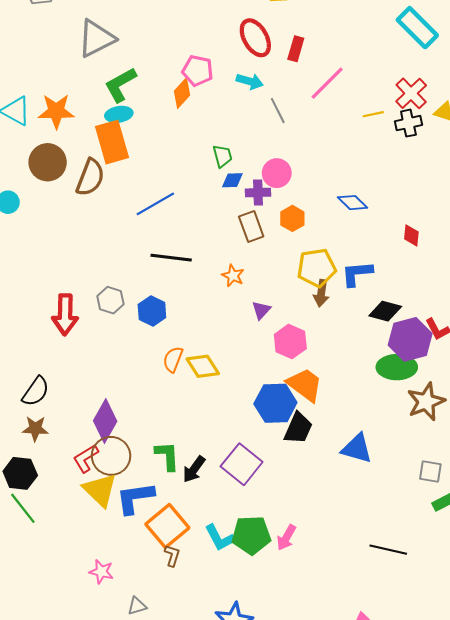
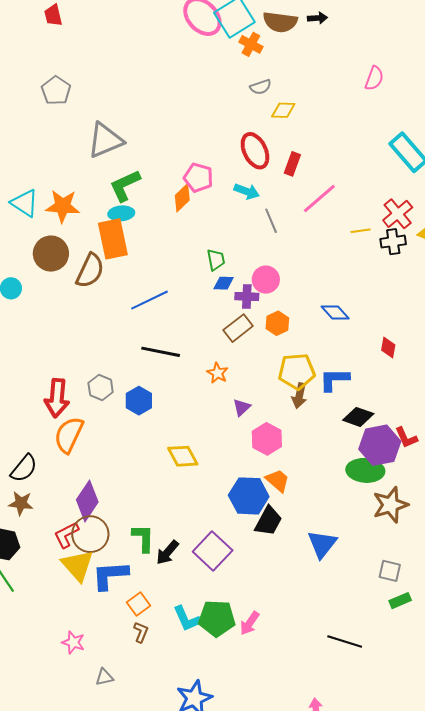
brown rectangle: (251, 227) -> (238, 328), turned 68
orange semicircle: (173, 359) -> (69, 435), moved, size x1.5
orange trapezoid: (305, 385) -> (278, 481), size x0.7
blue triangle: (357, 448) -> (322, 544), turned 48
orange square: (167, 526) -> (139, 604), size x0.6

